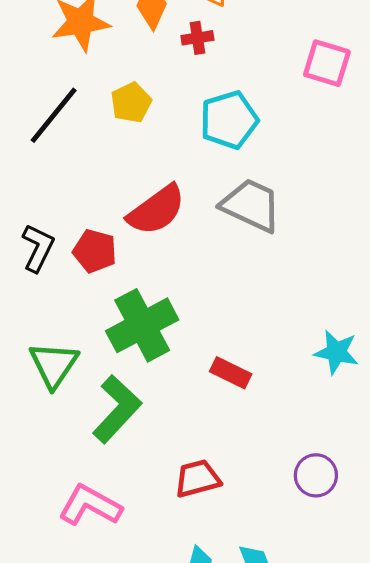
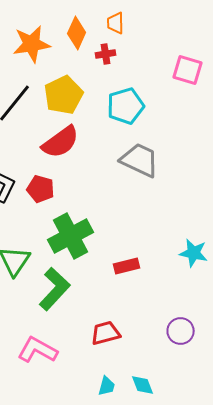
yellow pentagon: (131, 103) -> (64, 95), size x1.5
red semicircle: (156, 210) -> (61, 142), moved
red rectangle: (231, 373) -> (127, 266), turned -40

